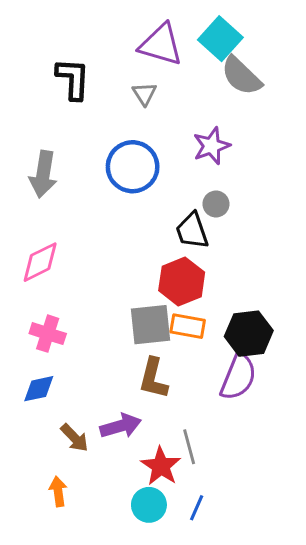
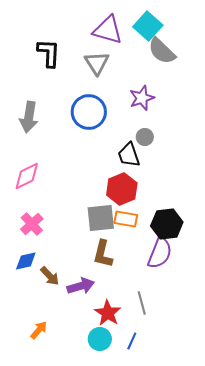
gray triangle: (144, 94) -> (97, 63), size x1.5
pink cross: (48, 334) -> (32, 224), turned 30
brown arrow: (74, 438) -> (50, 276), moved
gray line: (189, 447) -> (142, 303), moved
orange arrow: (58, 491) -> (39, 330), turned 48

